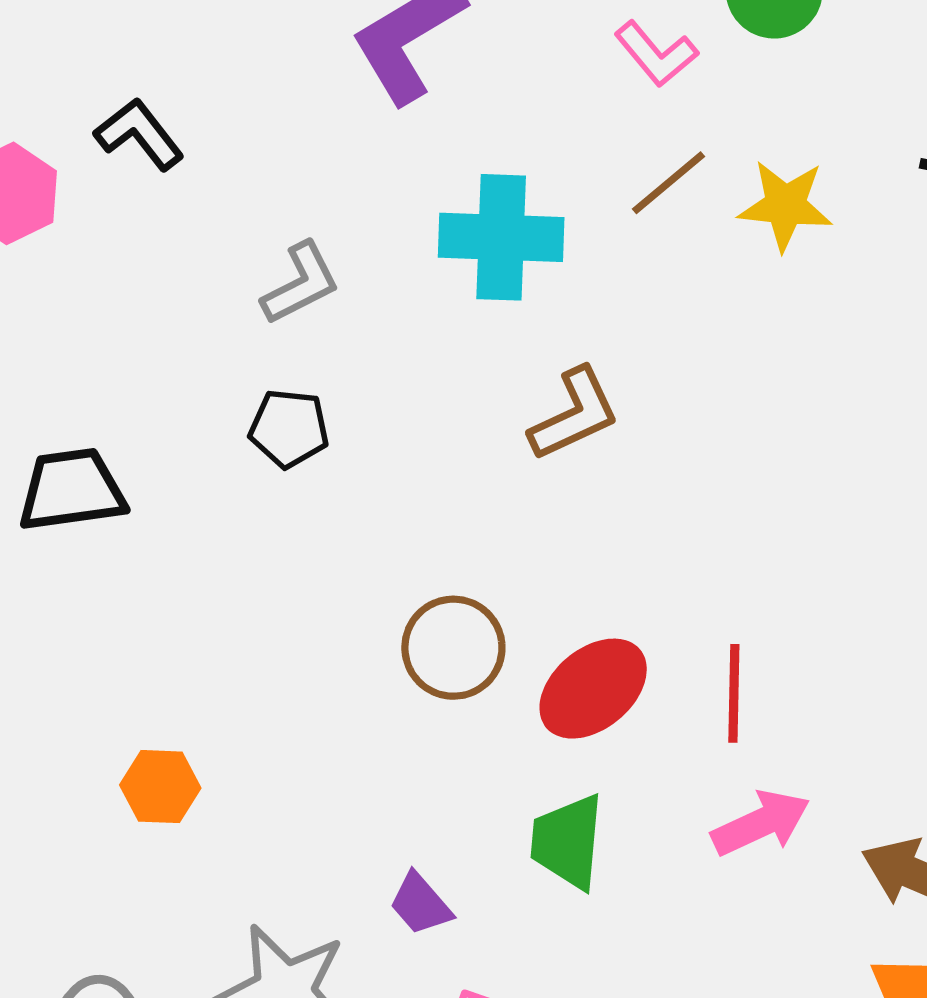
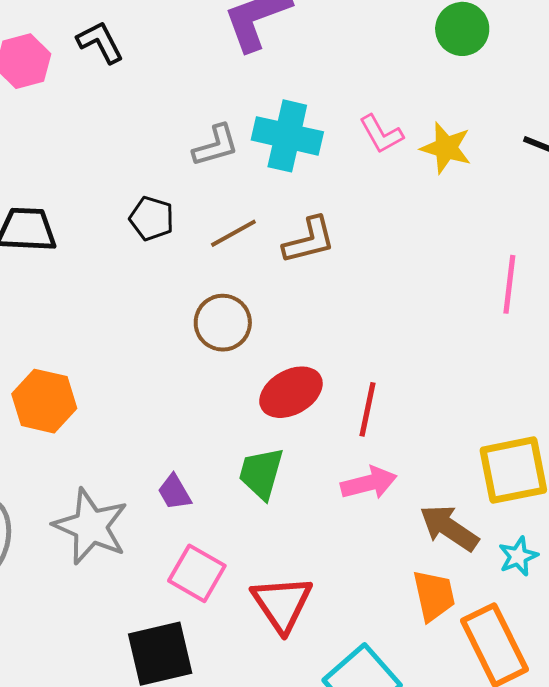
pink L-shape: (656, 54) -> (381, 134), moved
brown line: (668, 183) -> (233, 233), moved
gray L-shape: (301, 283) -> (216, 146), moved
brown circle: (453, 648) -> (223, 323), moved
orange hexagon: (160, 787) -> (44, 401), size x1.5

